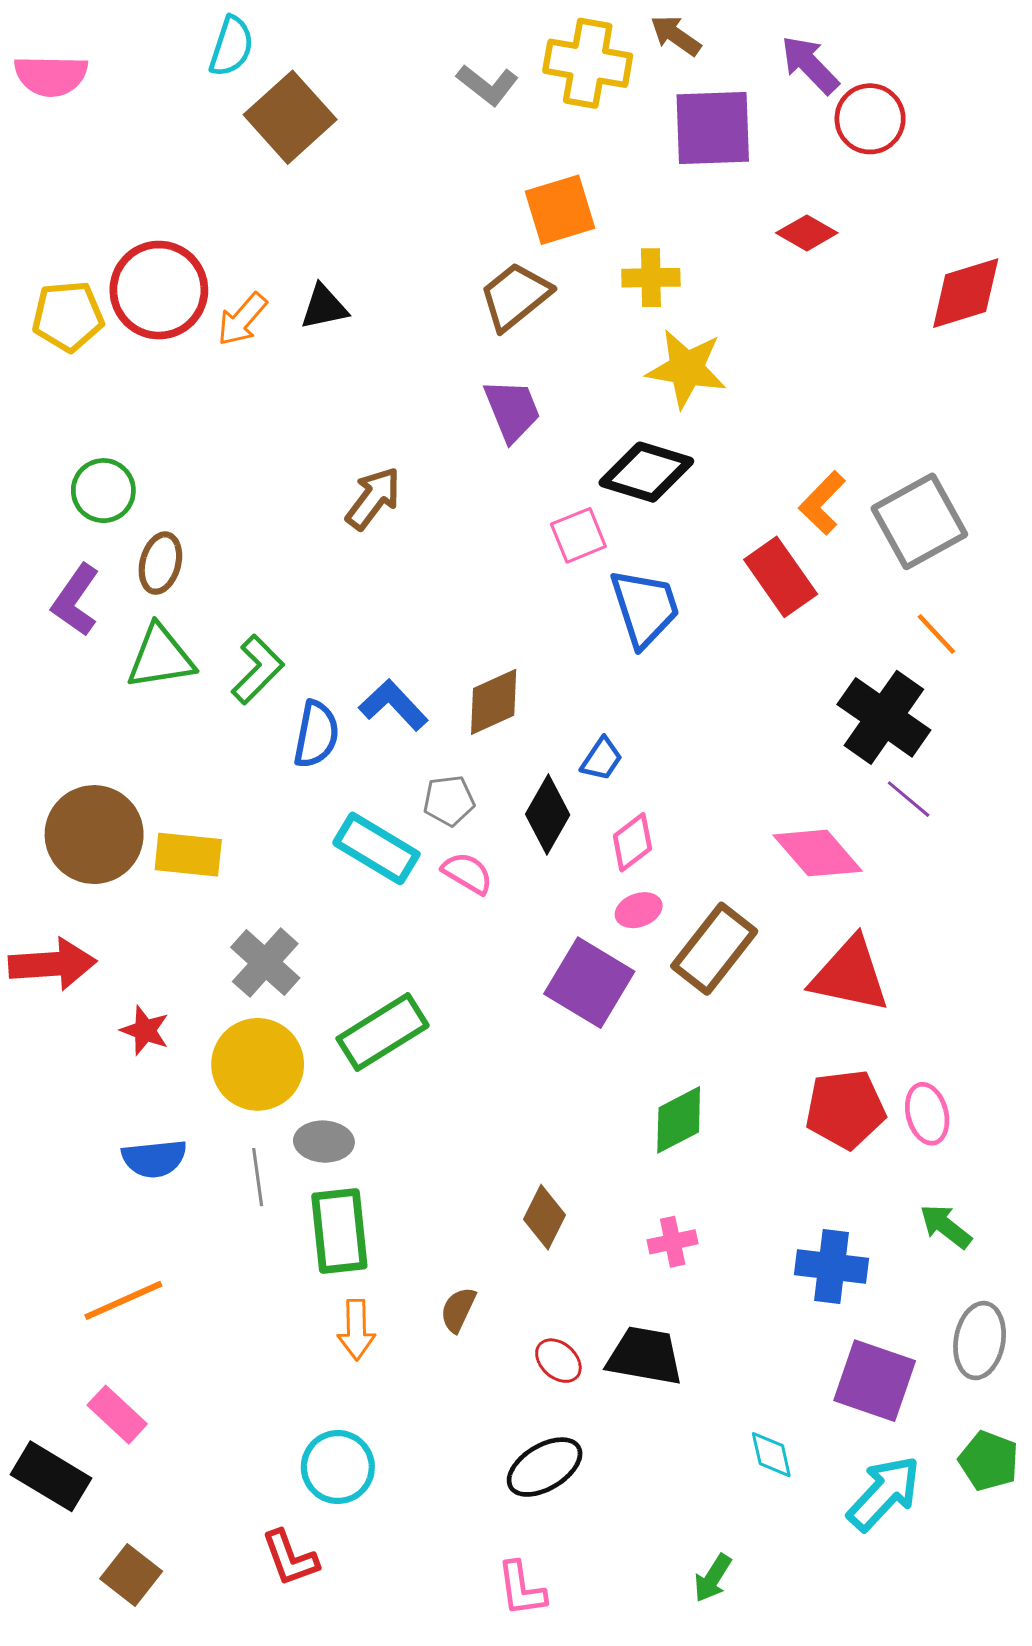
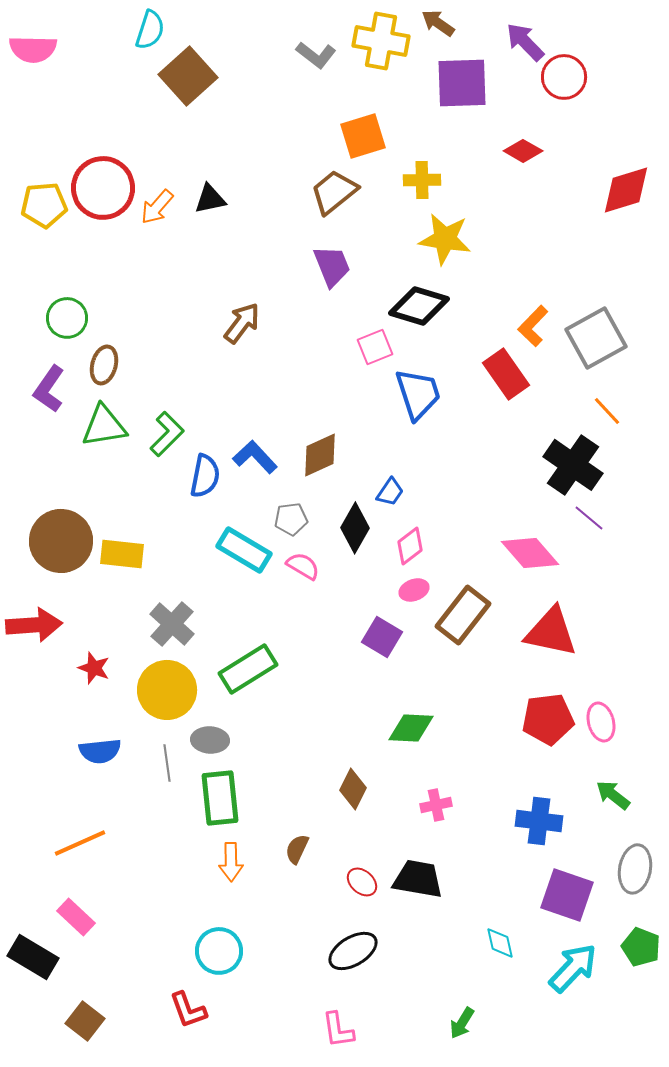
purple square: (589, 983) -> (382, 637), size x0.7
green diamond: (679, 1120) -> (411, 728), moved, turned 30

